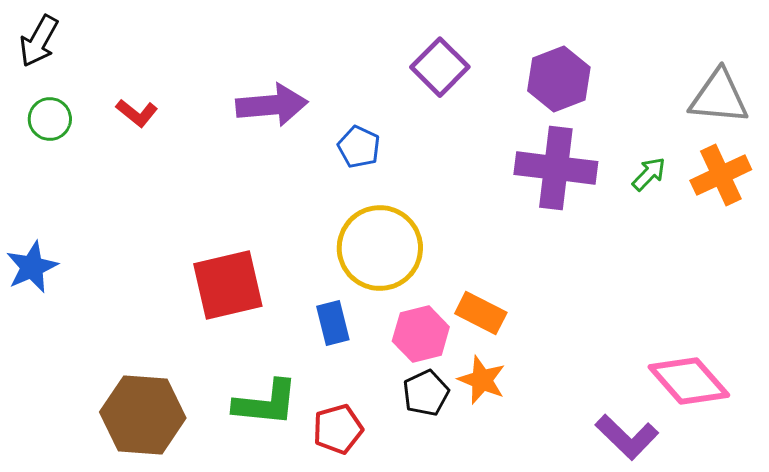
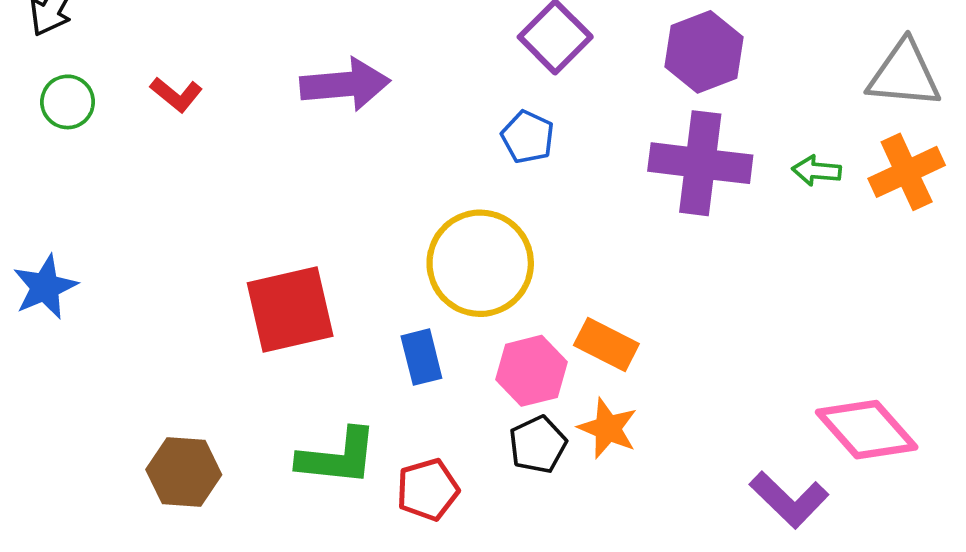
blue pentagon: (359, 147) -> (528, 137), moved
green arrow: (649, 174) -> (817, 171), turned -129
brown hexagon: (143, 415) -> (184, 472), size x0.7

